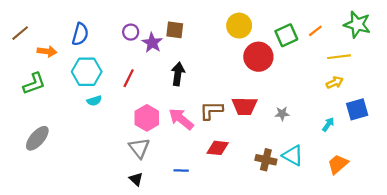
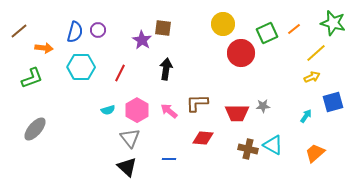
purple circle: (131, 32) -> (98, 30), moved
yellow line: (339, 57) -> (316, 53), turned -35
cyan semicircle: (94, 101) -> (108, 110), moved
red trapezoid: (244, 106) -> (237, 113), moved
pink arrow: (181, 119) -> (169, 111), size x0.7
black triangle: (136, 179) -> (127, 167), size x1.5

